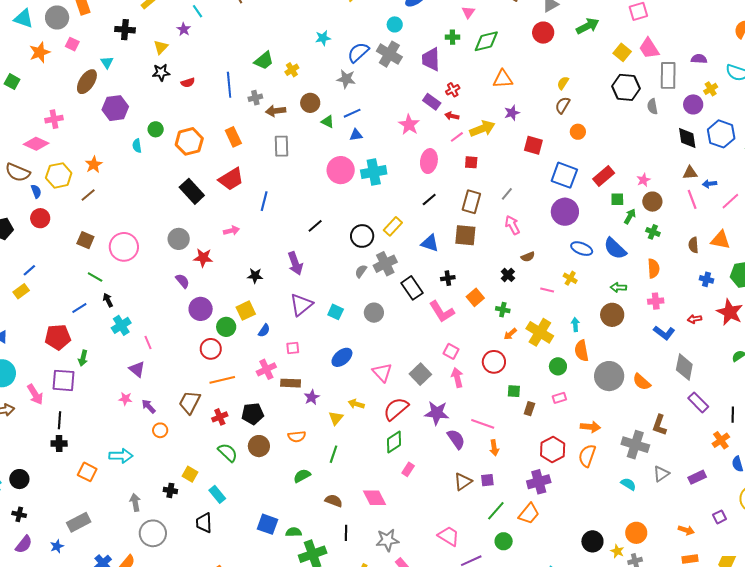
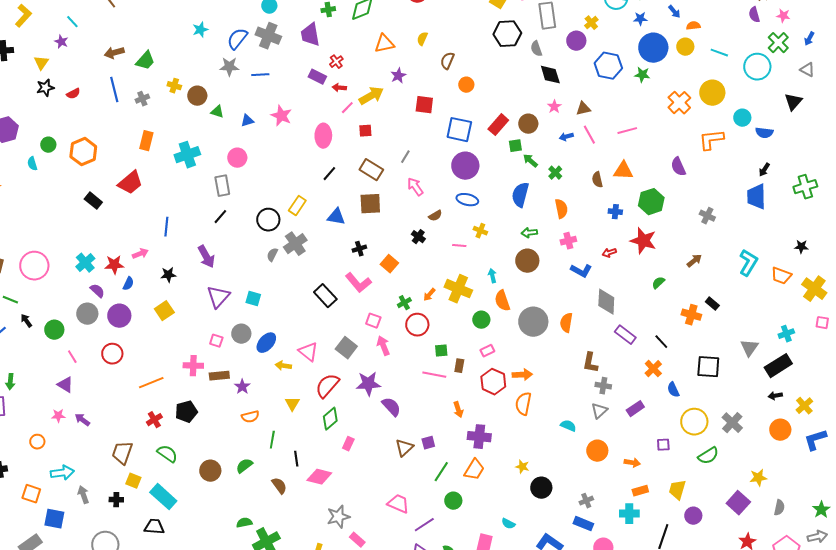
yellow cross: (292, 70) -> (174, 86), moved, turned -32
yellow semicircle: (563, 83) -> (422, 39), moved
brown arrow: (276, 111) -> (114, 53), moved
blue line: (352, 113) -> (260, 75), moved, turned 30
pink star: (409, 125) -> (281, 116), moved
orange rectangle: (233, 137) -> (146, 141), moved, turned 48
black diamond: (687, 138) -> (550, 75), moved
gray rectangle: (282, 146) -> (222, 186), moved
pink circle: (341, 170) -> (237, 158), size x0.7
cyan cross: (374, 172) -> (187, 155), moved
pink star: (643, 180) -> (554, 107), moved
blue arrow: (710, 184) -> (566, 137), moved
black rectangle: (192, 191) -> (93, 201), size x0.7
blue line: (264, 201) -> (166, 227), moved
pink line: (730, 201) -> (627, 131), turned 36
brown rectangle: (471, 202) -> (371, 170), turned -65
brown circle: (652, 202) -> (528, 124), moved
green arrow: (630, 216) -> (530, 161), turned -70
pink arrow: (231, 231) -> (140, 254), moved
green cross: (653, 232) -> (555, 173), turned 32
gray circle: (179, 239) -> (87, 314), moved
blue ellipse: (582, 249) -> (467, 200), moved
blue semicircle: (615, 249) -> (520, 195), turned 70
black rectangle: (412, 288) -> (325, 296), moved
green cross: (503, 310) -> (404, 303), moved, turned -32
gray circle: (374, 313) -> (241, 334), moved
cyan cross: (121, 325) -> (85, 263), moved
green circle: (226, 327) -> (54, 330), moved
blue semicircle: (264, 331) -> (128, 284), moved
pink square: (293, 348) -> (216, 341), turned 32
red circle: (211, 349) -> (112, 354), moved
pink cross: (266, 369) -> (193, 366), turned 36
orange semicircle: (642, 382) -> (566, 323), turned 66
brown trapezoid: (190, 402) -> (122, 453), moved
yellow arrow: (356, 404) -> (283, 366), moved
black line: (733, 415) -> (661, 342), turned -35
yellow triangle: (336, 418) -> (292, 404), moved
pink line: (483, 424) -> (434, 375), moved
orange circle: (160, 430) -> (37, 442), moved
orange semicircle: (297, 437) -> (250, 417), moved
gray cross: (635, 445) -> (603, 386), moved, size x0.6
brown circle: (259, 446) -> (210, 471), moved
orange arrow: (494, 448) -> (458, 410), moved
red hexagon: (553, 449) -> (493, 382), moved
purple cross: (539, 482) -> (479, 437), turned 30
cyan rectangle: (217, 494) -> (163, 497), size x1.5
pink diamond: (375, 498) -> (319, 477), turned -40
brown semicircle: (334, 501) -> (279, 486), turned 42
gray arrow: (135, 502) -> (83, 495), moved
purple square: (720, 517) -> (663, 445), turned 32
black trapezoid: (204, 523) -> (154, 527), turned 105
blue square: (267, 524) -> (54, 519), moved
black line: (346, 533) -> (296, 459), moved
orange circle: (636, 533) -> (597, 451), moved
yellow star: (617, 551) -> (522, 467), moved

